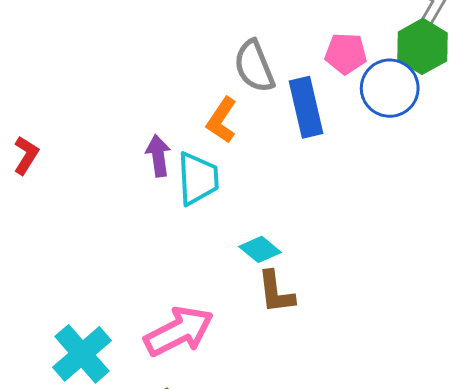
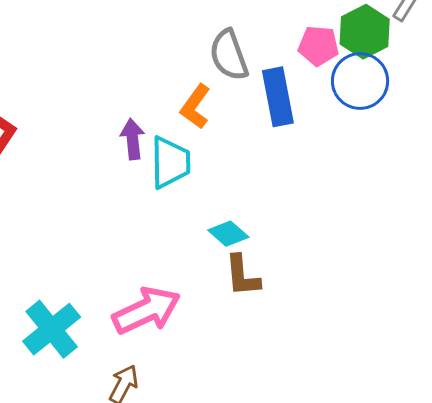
green hexagon: (422, 46) -> (365, 32), moved

